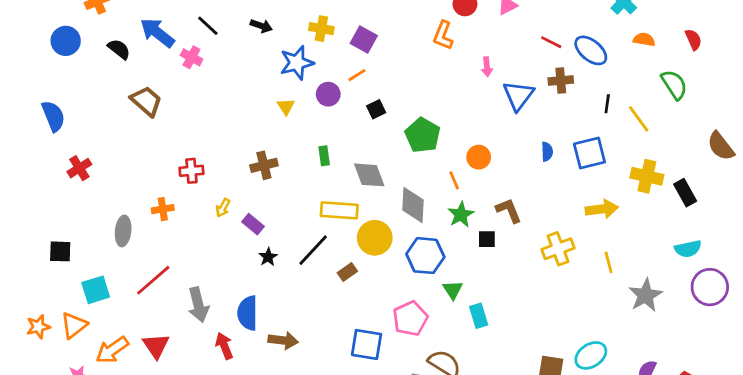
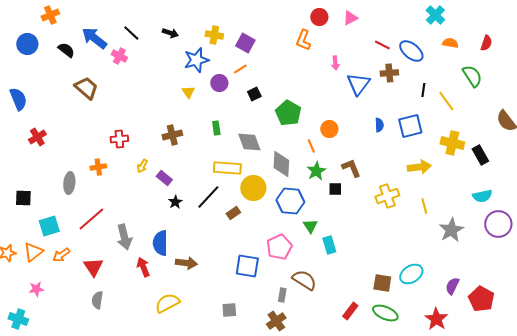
red semicircle: (693, 39) -> (486, 43), turned 42
orange arrow: (112, 350) -> (61, 255), moved, size x0.7

